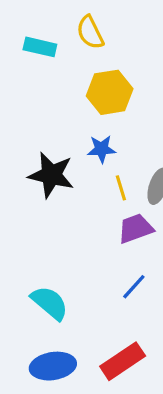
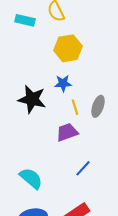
purple trapezoid: (135, 228) -> (67, 132), moved

